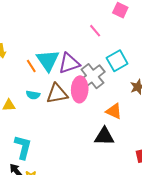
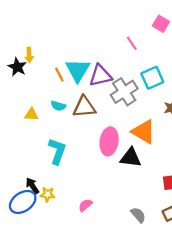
pink ellipse: (80, 89) -> (109, 141), moved
orange triangle: (114, 111) -> (144, 132), size x1.4
cyan L-shape: (23, 147) -> (57, 151), moved

